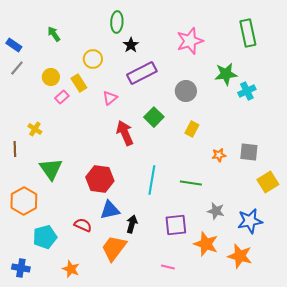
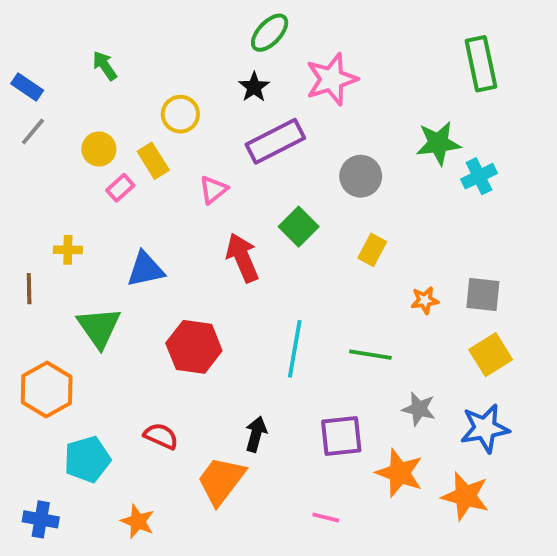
green ellipse: (117, 22) -> (270, 33), moved, turned 40
pink star: (190, 41) -> (332, 79), moved
yellow cross: (35, 129) -> (68, 250), turned -32
yellow square: (268, 182) -> (491, 355), moved
blue triangle: (110, 210) -> (145, 269), moved

